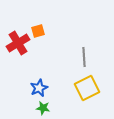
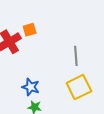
blue star: (39, 88) -> (31, 87), turned -30

